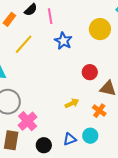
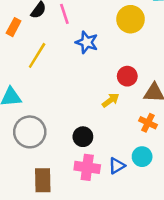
yellow arrow: (72, 103) -> (111, 100), moved
pink cross: (28, 121) -> (87, 167), moved, turned -30
black circle: (44, 145) -> (83, 137), moved

